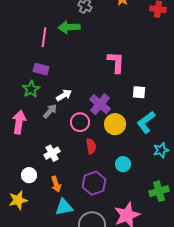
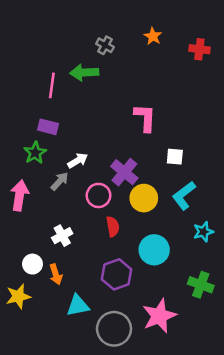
cyan circle: (123, 164) -> (154, 250), size x1.5
orange arrow: (56, 184) -> (56, 274), moved
green cross: (159, 191) -> (201, 285), turned 36

